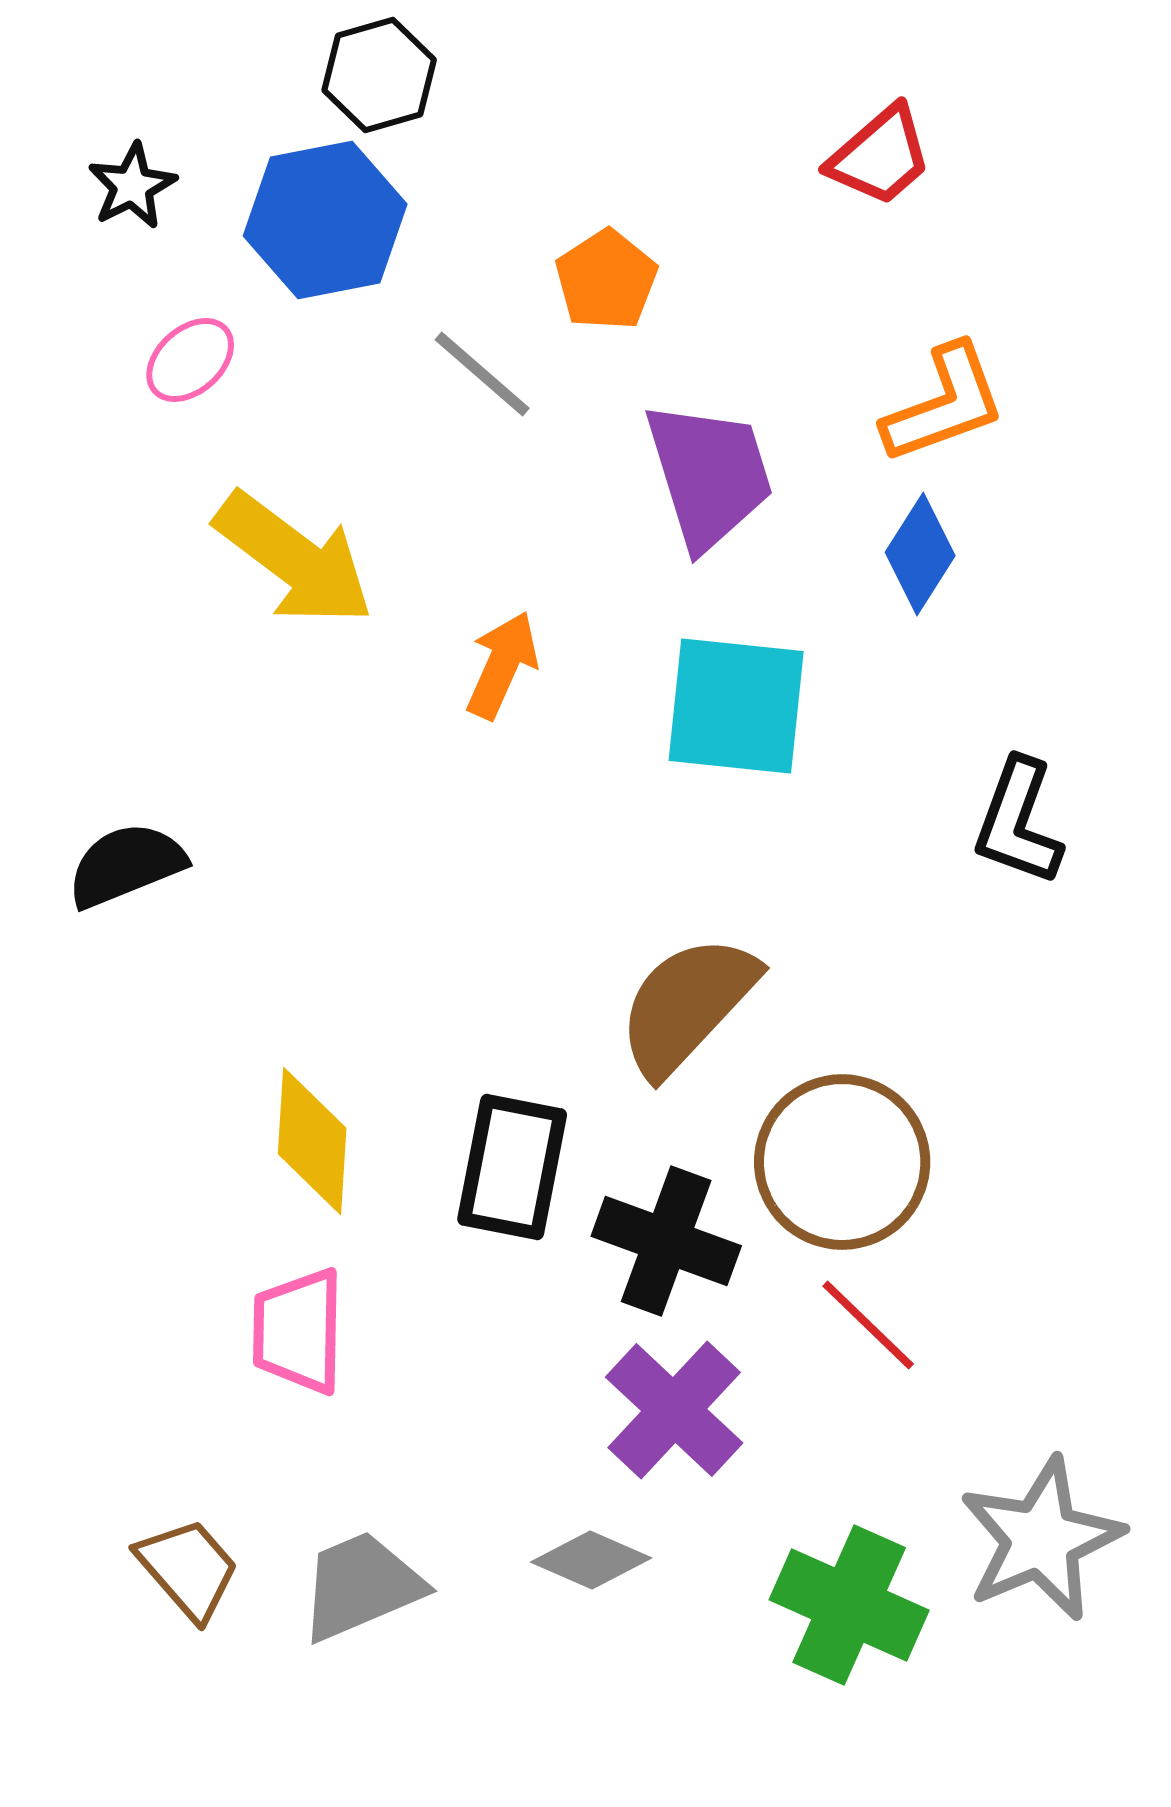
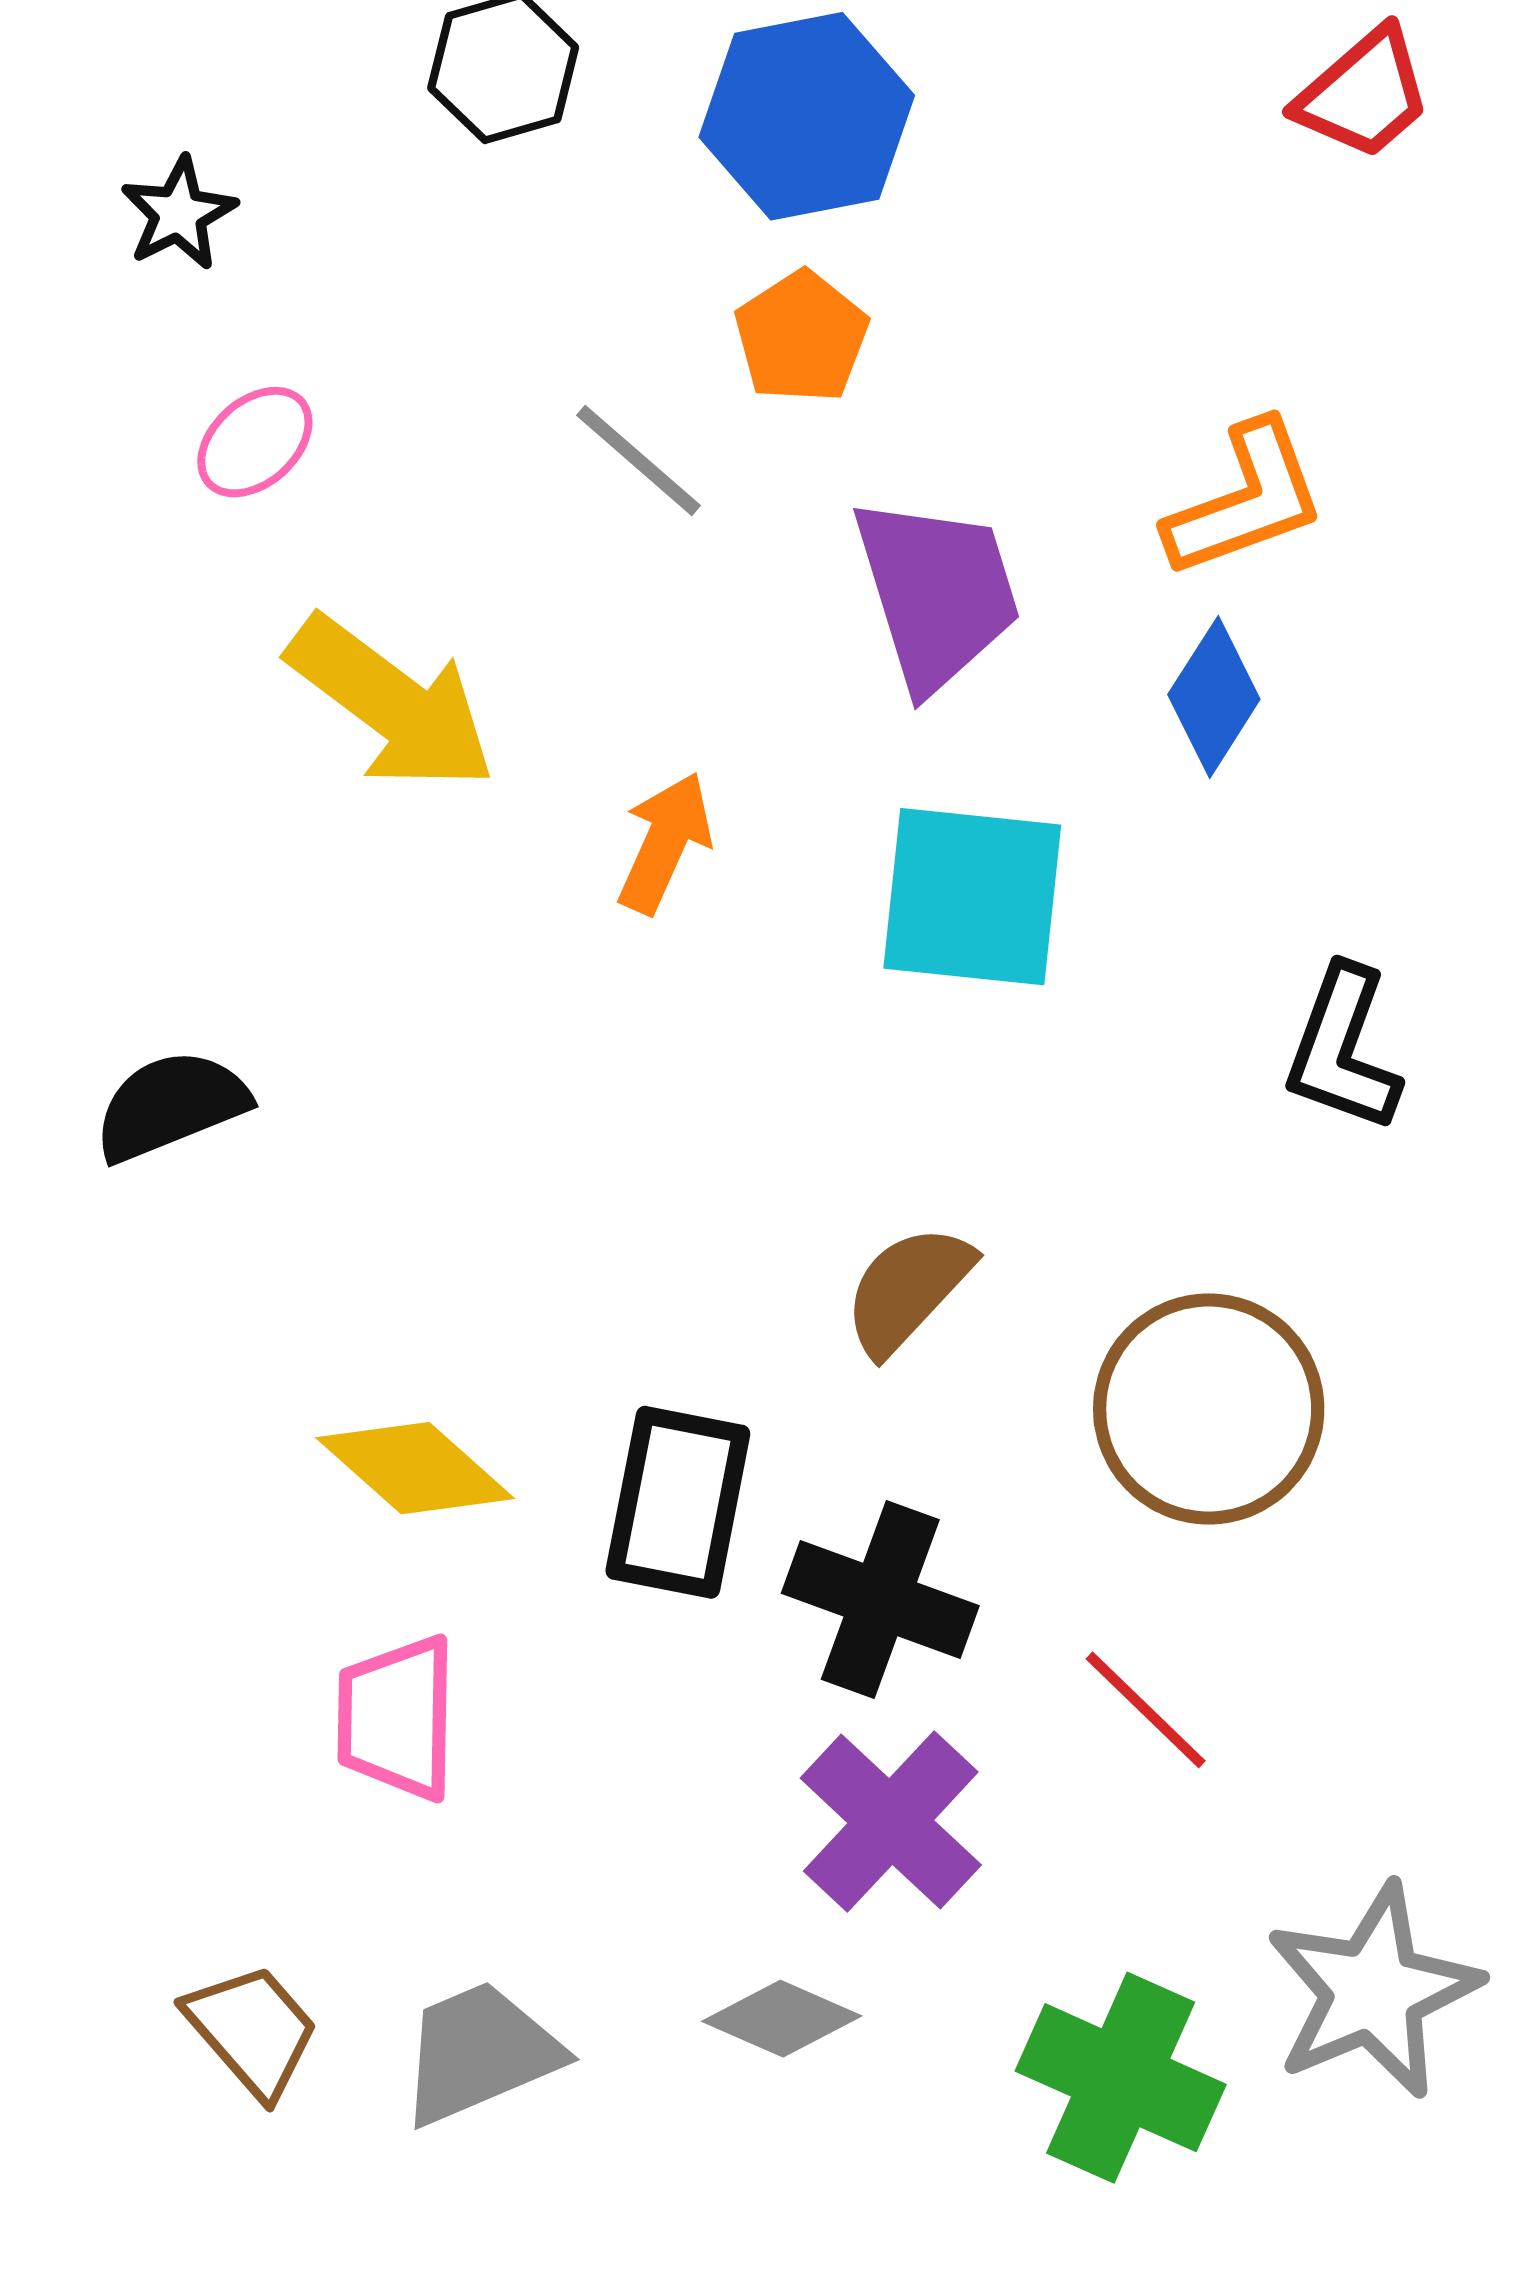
red trapezoid: (880, 156) -> (1364, 94), moved
blue hexagon: (325, 220) -> (807, 116), moved
brown semicircle: (687, 1005) -> (908, 1289), size x0.7
yellow diamond: (312, 1141) -> (415, 1468), turned -52
brown circle: (842, 1162) -> (1209, 1409), moved

